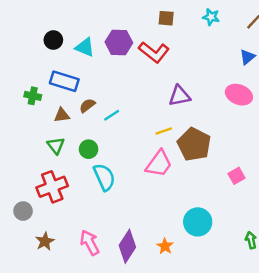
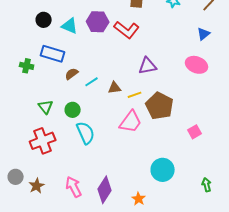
brown triangle: (62, 115) -> (115, 88), moved
gray circle: (23, 211) -> (16, 177), moved
orange star: (165, 246) -> (139, 199), moved

